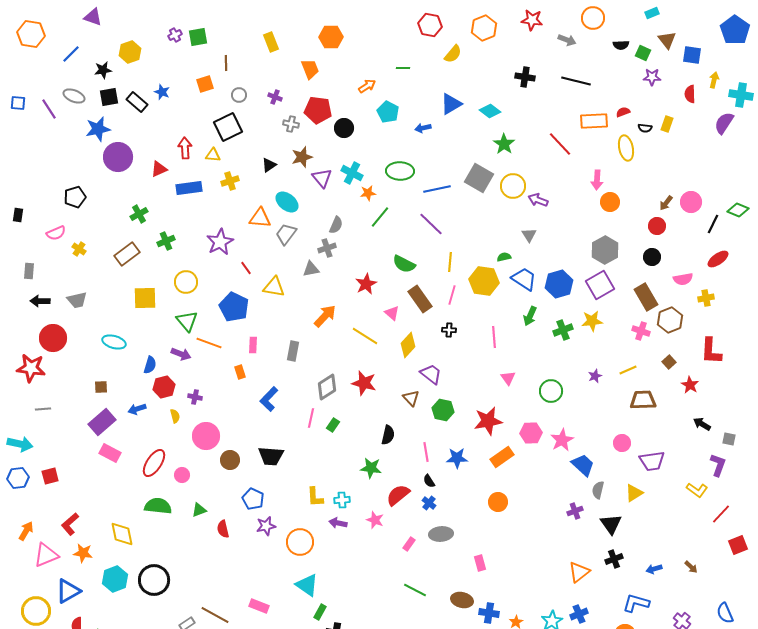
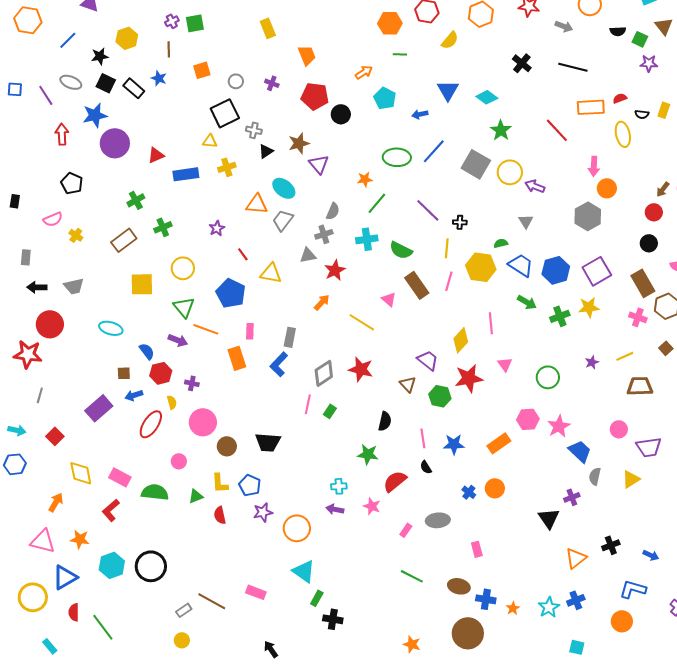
orange hexagon: (331, 37) -> (390, 23), moved
brown line: (226, 63) -> (169, 49), moved
black cross: (525, 77) -> (522, 63), turned 30
black square: (109, 97) -> (106, 83), turned 36
blue triangle: (451, 104) -> (448, 90), turned -30
gray cross: (291, 124) -> (254, 130), moved
red arrow: (185, 148) -> (62, 134), moved
cyan cross: (352, 173) -> (367, 239), moved, turned -35
blue line: (437, 189) -> (434, 151), moved, turned -36
black pentagon: (75, 197) -> (72, 183), turned -30
purple star: (220, 242) -> (217, 228), size x0.6
gray hexagon: (605, 250) -> (588, 216), moved
red star: (366, 284) -> (335, 270), moved
orange arrow: (325, 316) -> (322, 302), size x0.7
green arrow: (530, 316) -> (527, 302), turned -84
black cross: (449, 330) -> (460, 222), moved
yellow diamond: (408, 345) -> (461, 340), moved
blue semicircle: (150, 365) -> (147, 351), turned -54
orange rectangle: (240, 372) -> (237, 358), size x1.6
brown square: (101, 387) -> (124, 373), moved
blue L-shape: (269, 399) -> (279, 364), moved
gray line: (43, 409) -> (40, 395), turned -70
red star: (488, 421) -> (469, 378), moved
cyan arrow: (20, 444) -> (17, 430), size x0.7
pink rectangle: (110, 453) -> (120, 477), moved
red ellipse: (154, 463) -> (151, 424), moved
red square: (50, 476) -> (55, 436), moved, turned -30
yellow L-shape: (315, 497) -> (220, 483), moved
blue cross: (429, 503) -> (469, 492), moved
red L-shape: (70, 524) -> (111, 510), moved
black triangle: (611, 524) -> (549, 518), moved
orange arrow: (26, 531) -> (56, 502), moved
yellow diamond: (122, 534) -> (81, 473), moved
pink triangle: (46, 555) -> (43, 541), turned 36
blue arrow: (654, 569) -> (651, 555), turned -140

